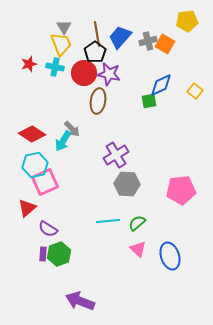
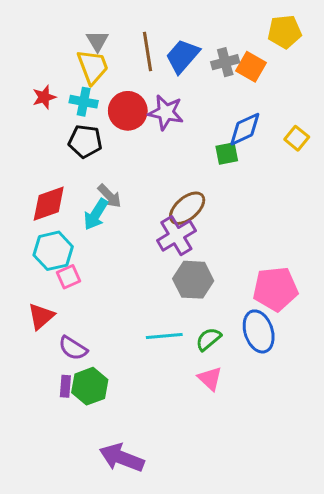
black pentagon: (95, 52) -> (85, 141), moved, turned -30
brown ellipse: (98, 101) -> (187, 208), moved, turned 40
red diamond: (32, 134) -> (49, 204), turned -52
pink square: (45, 182) -> (68, 277), size x0.6
blue ellipse: (170, 256) -> (259, 331), moved

